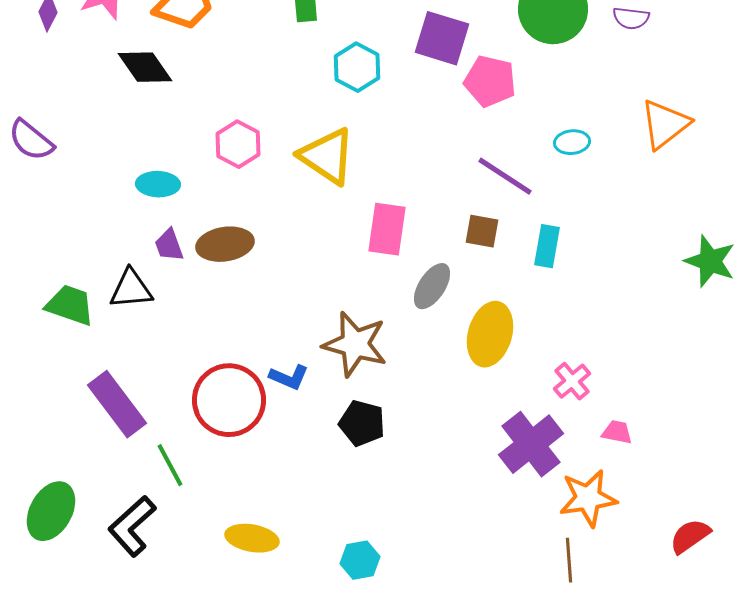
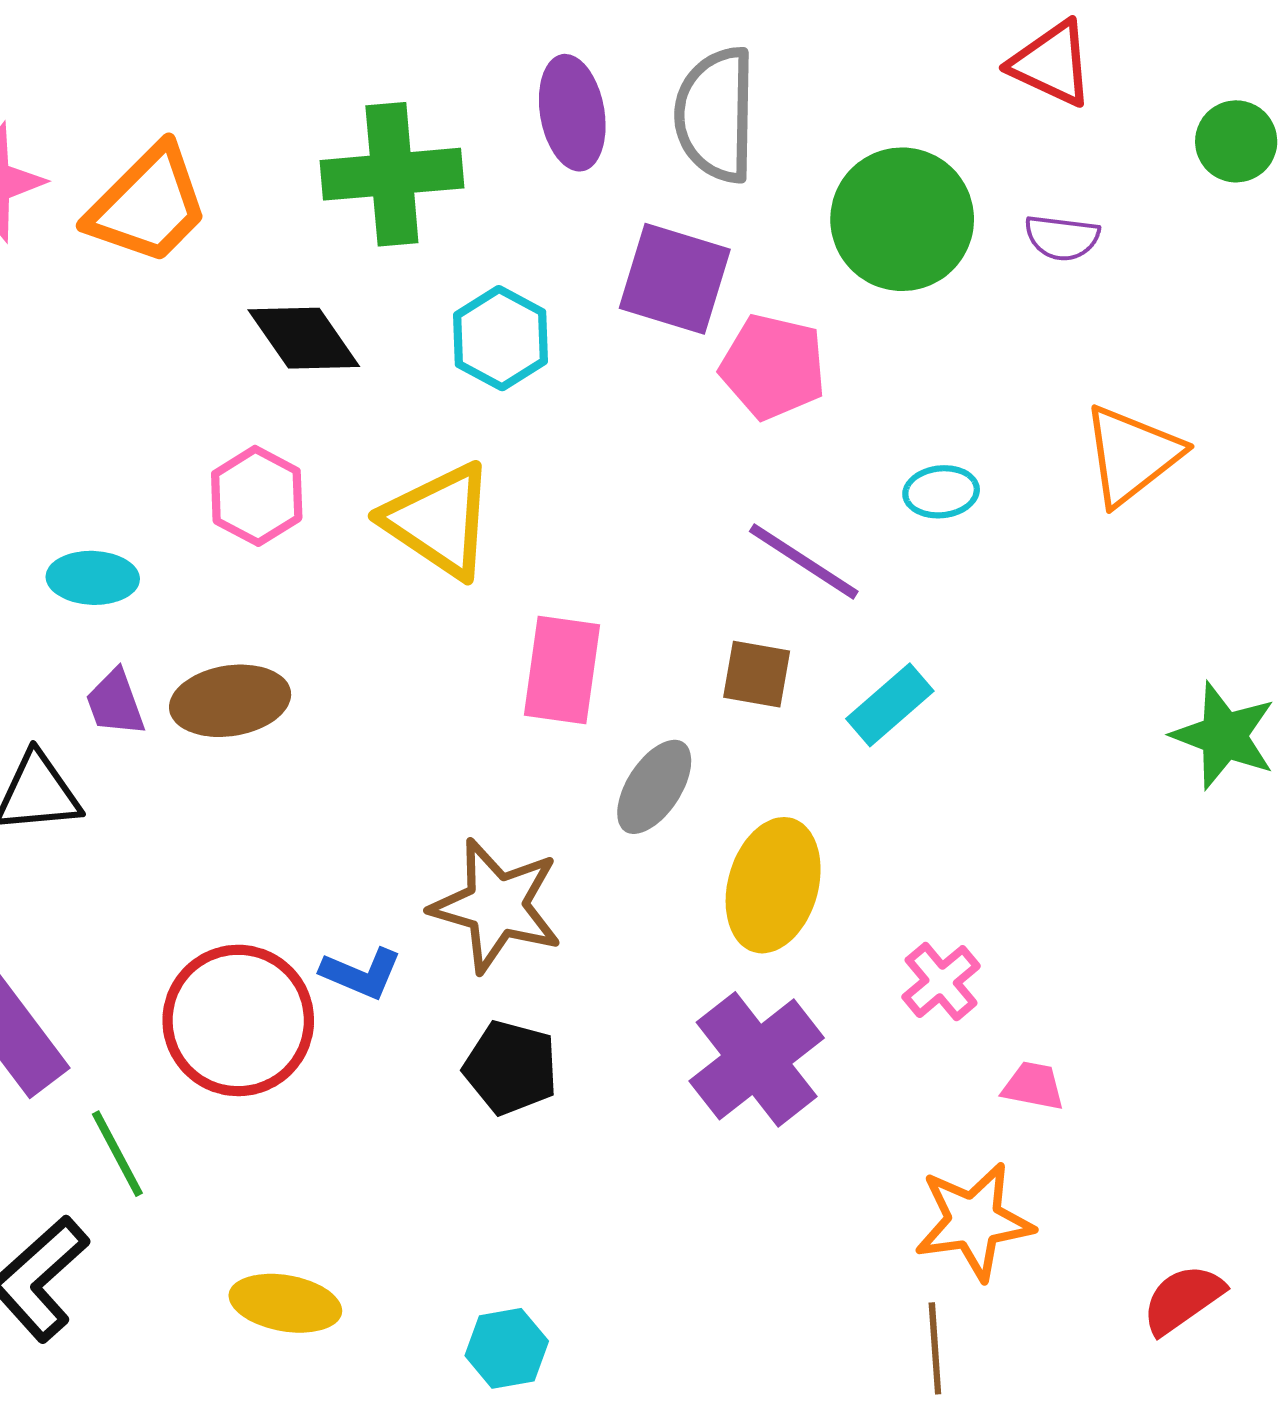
black diamond: (145, 67) -> (304, 338), moved
cyan rectangle: (547, 246) -> (890, 705), turned 39
purple cross: (531, 444) -> (757, 1059), moved

